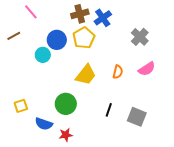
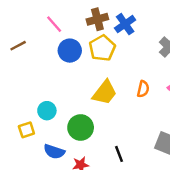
pink line: (31, 12) -> (54, 24), moved
cyan circle: (43, 55) -> (47, 111), moved
black line: (109, 110) -> (119, 154), moved, turned -40

